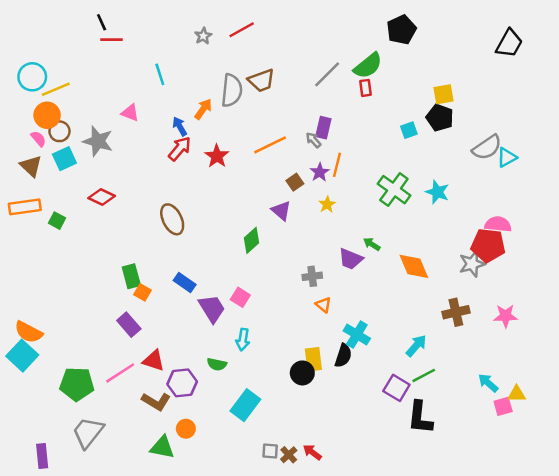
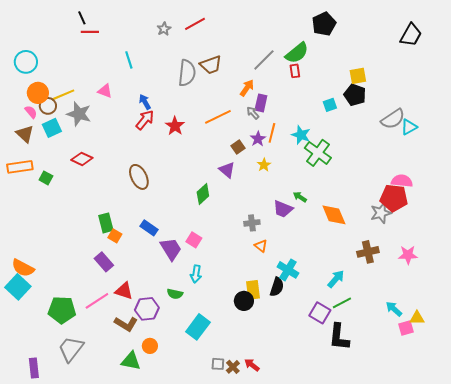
yellow line: (56, 89) -> (63, 95), moved
orange arrow: (203, 109) -> (247, 88), moved
cyan star: (437, 192) -> (301, 135), moved

